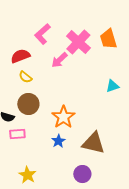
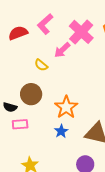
red semicircle: (20, 56) -> (18, 33), moved
yellow semicircle: (25, 77) -> (41, 65), moved

